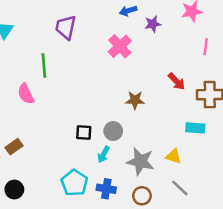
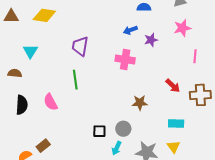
pink cross: (120, 46) -> (125, 59), turned -36
green line: (44, 65) -> (75, 80), moved
cyan rectangle: (195, 128) -> (176, 123), moved
yellow triangle: (173, 156) -> (174, 147), turned 40

